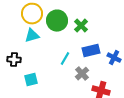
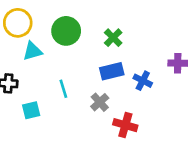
yellow circle: (32, 14) -> (18, 23), moved
green cross: (81, 26) -> (113, 38), moved
cyan line: (65, 59) -> (63, 89), moved, turned -48

